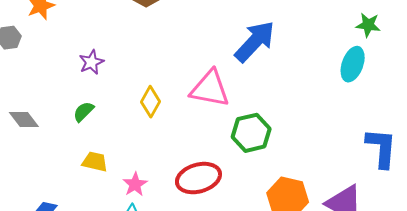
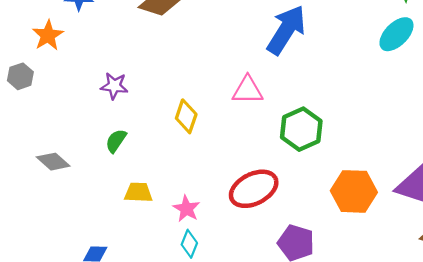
purple star: (91, 62) -> (114, 86), turned -30
cyan ellipse: (353, 64) -> (396, 34), turned 36
pink triangle: (210, 89) -> (248, 90), size x0.7

